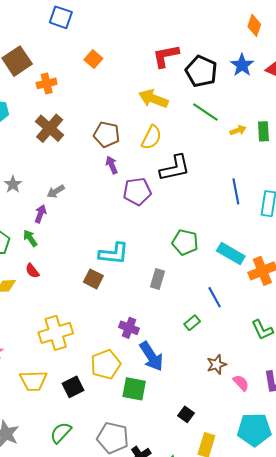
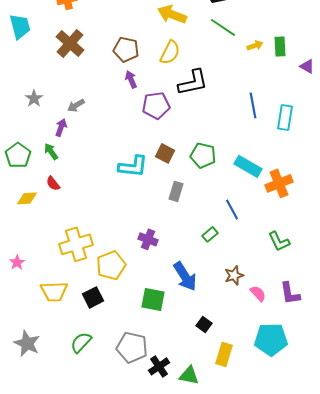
brown square: (93, 279) -> (165, 153), moved
blue arrow: (151, 356) -> (185, 276), moved
yellow pentagon: (106, 364) -> (111, 265), moved

